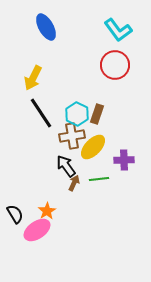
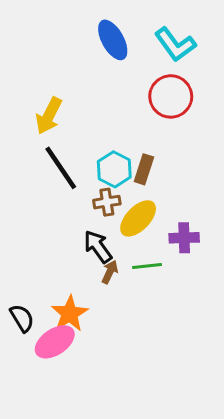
blue ellipse: (46, 27) -> (113, 40), moved
brown cross: (72, 136) -> (107, 202), size x0.7
orange star: (47, 211) -> (70, 314), size x1.4

